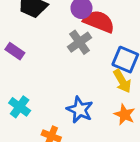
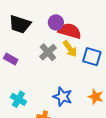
gray cross: (79, 42) -> (48, 52), moved
yellow arrow: (122, 81) -> (70, 49), moved

